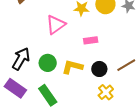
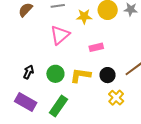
black arrow: (21, 59) -> (29, 72), size x0.6
green rectangle: (48, 95) -> (58, 106), turned 75

